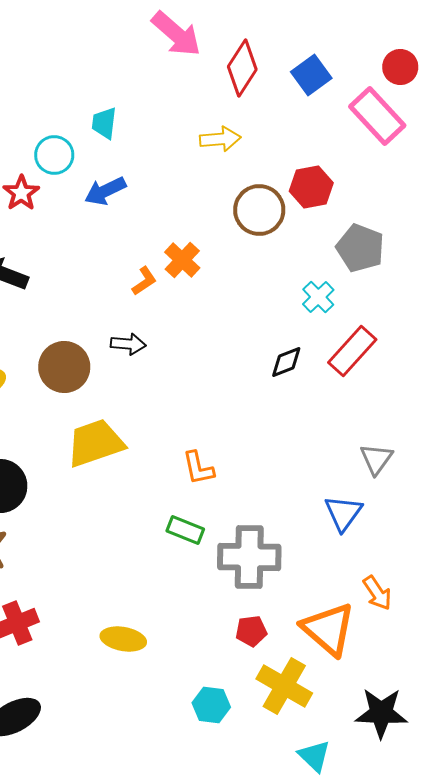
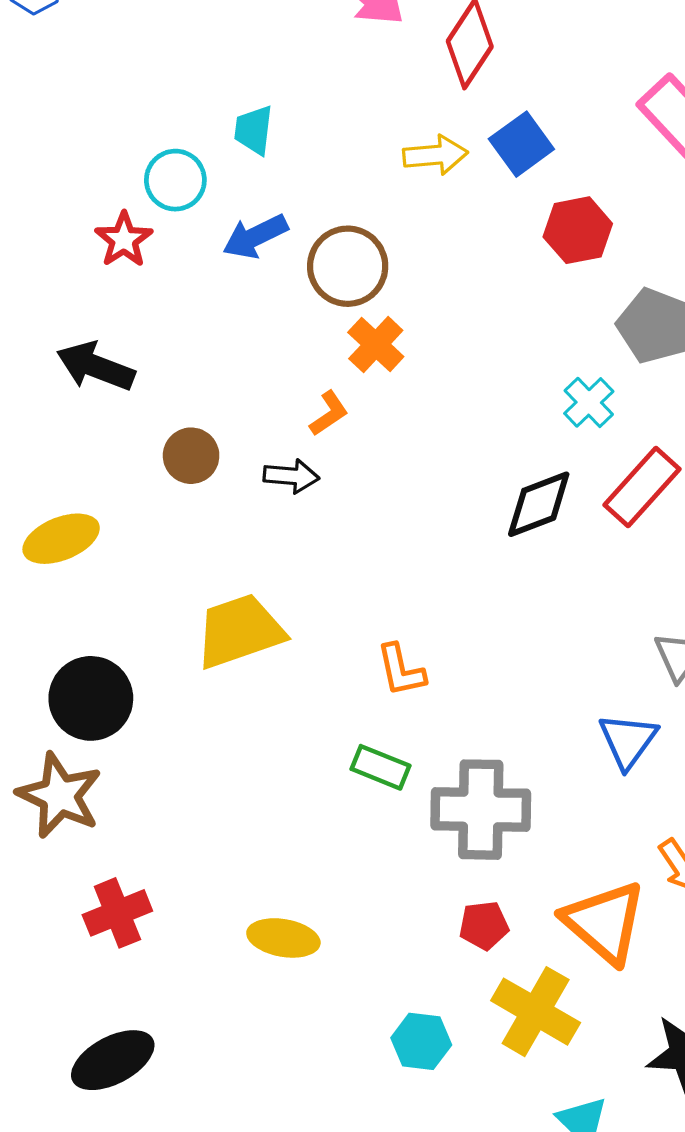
blue square: (311, 75) -> (521, 144), moved
brown circle: (259, 210) -> (348, 266), moved
orange L-shape: (144, 281) -> (329, 413), moved
black diamond: (286, 362) -> (539, 504), size x1.4
brown circle: (64, 367) -> (191, 456), moved, size x0.7

